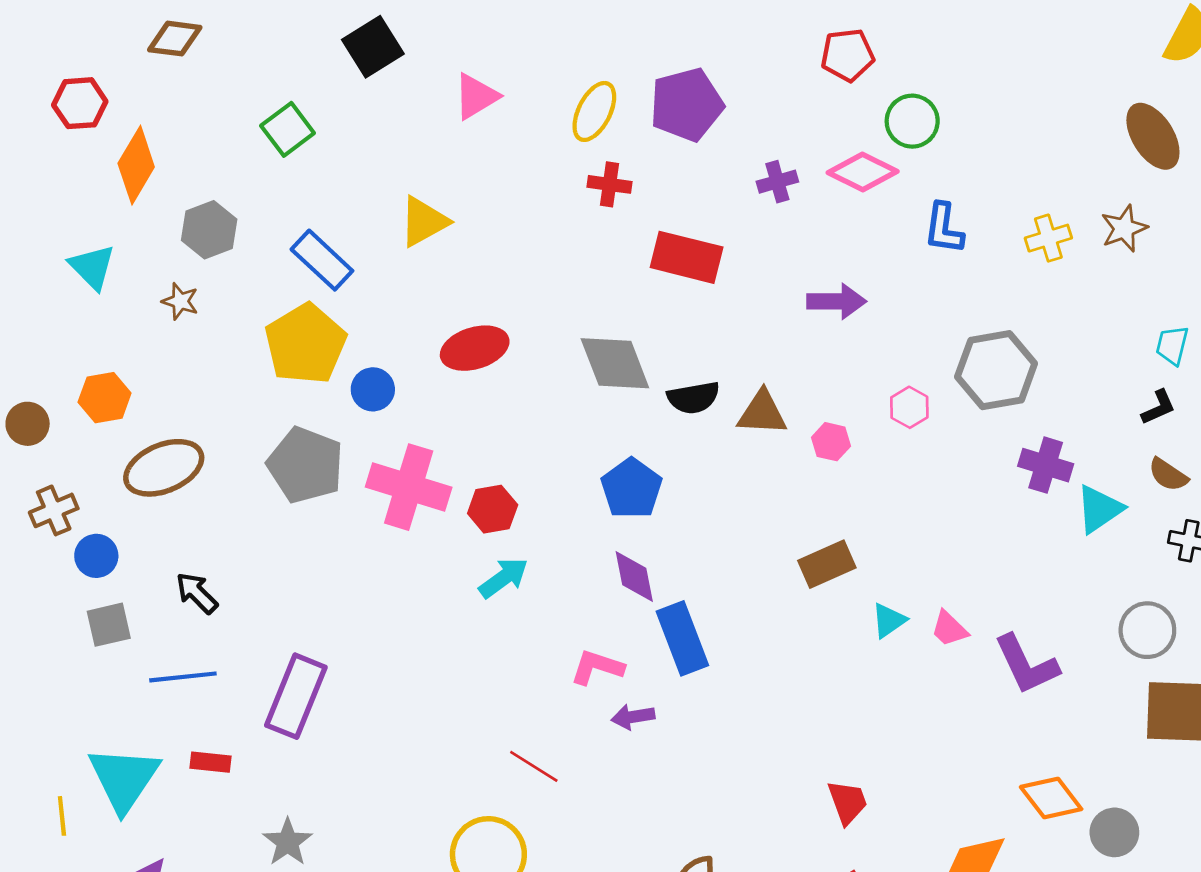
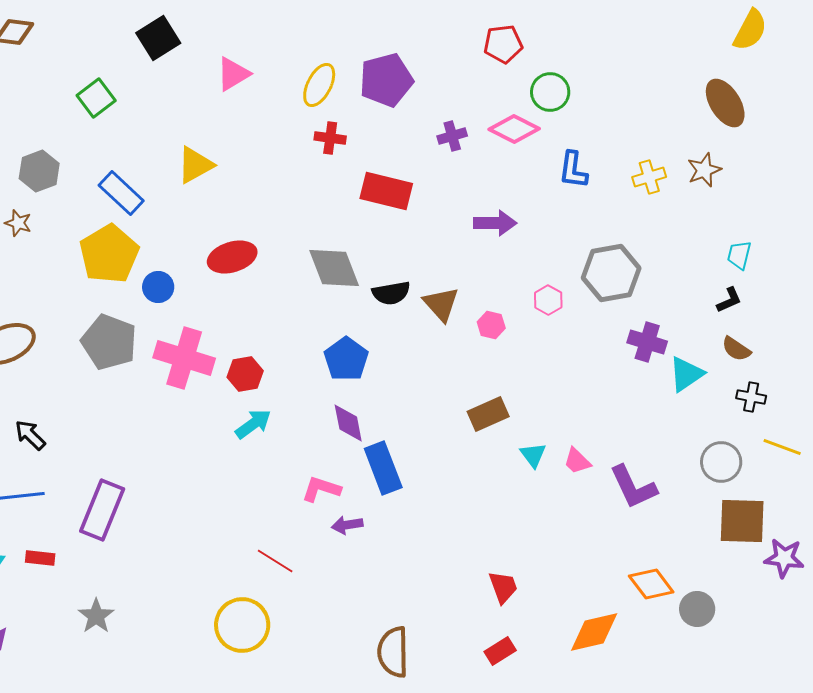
brown triangle: (762, 413) -> (441, 304), turned 45
cyan triangle: (889, 621) -> (533, 455), turned -32

